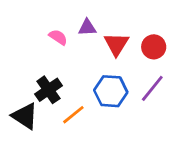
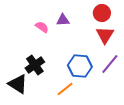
red triangle: (116, 44) -> (105, 35), moved
red circle: (154, 47) -> (102, 13), moved
orange line: (73, 115) -> (65, 89), moved

